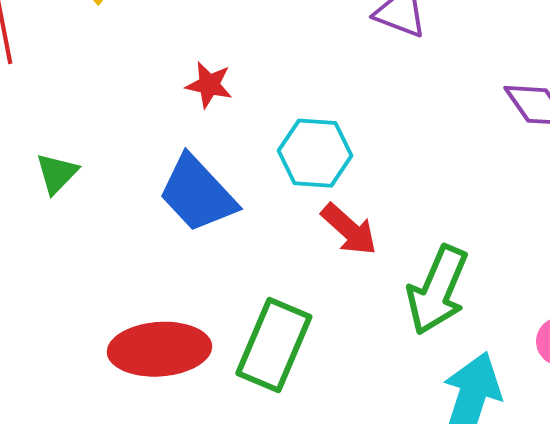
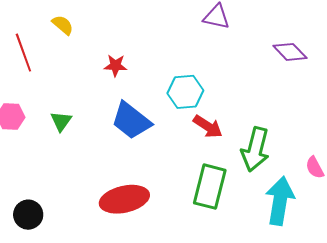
red star: (209, 85) -> (115, 65), moved
green rectangle: (274, 345) -> (210, 187), moved

